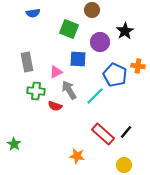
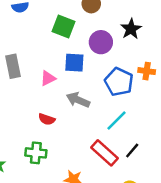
gray arrow: (69, 90) -> (78, 100), moved, turned -36
green cross: (36, 91) -> (36, 153), moved
cyan line: (95, 96) -> (117, 120), moved

